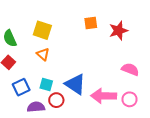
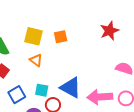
orange square: (91, 23) -> (61, 37), moved

